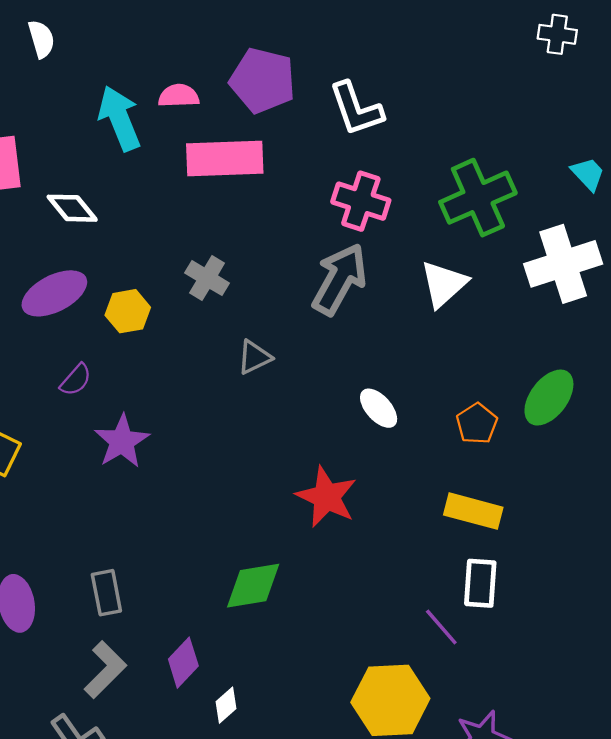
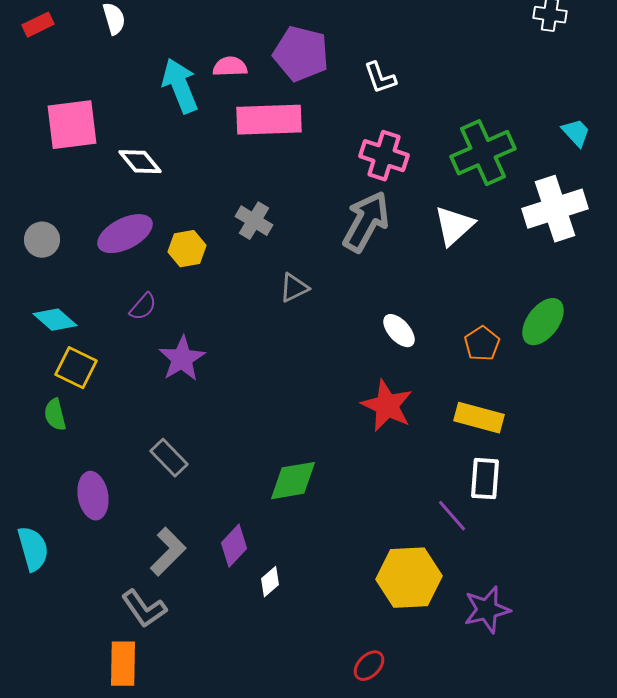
white L-shape: (356, 109) -> (380, 78), size x0.7
red star: (327, 497) -> (387, 406), moved
gray rectangle: (106, 593) -> (169, 458), moved, turned -33

